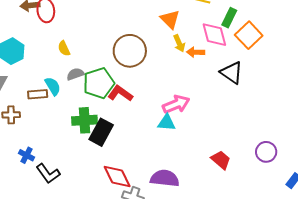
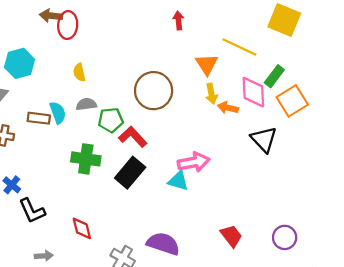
green pentagon: (99, 83) -> (111, 120), size x0.7
black rectangle: (101, 132) -> (130, 173), moved
red diamond: (117, 177) -> (82, 228), moved, size x0.7

